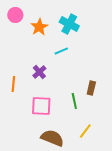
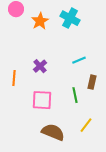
cyan line: (61, 51) -> (79, 60), moved

